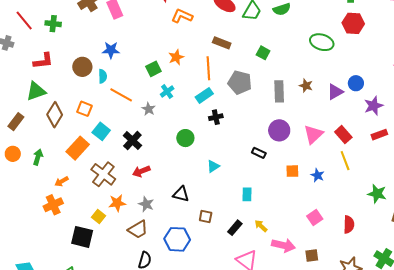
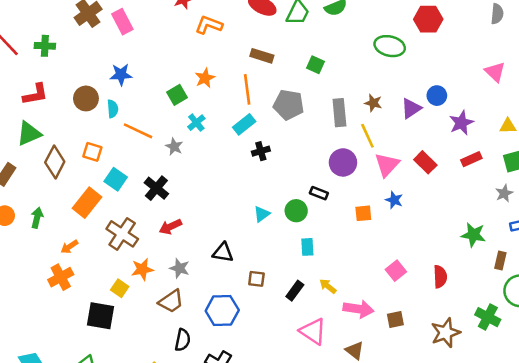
green circle: (185, 138) -> (296, 211), moved
yellow line: (345, 161) -> (367, 136), moved
blue star: (317, 175) -> (394, 200), moved

